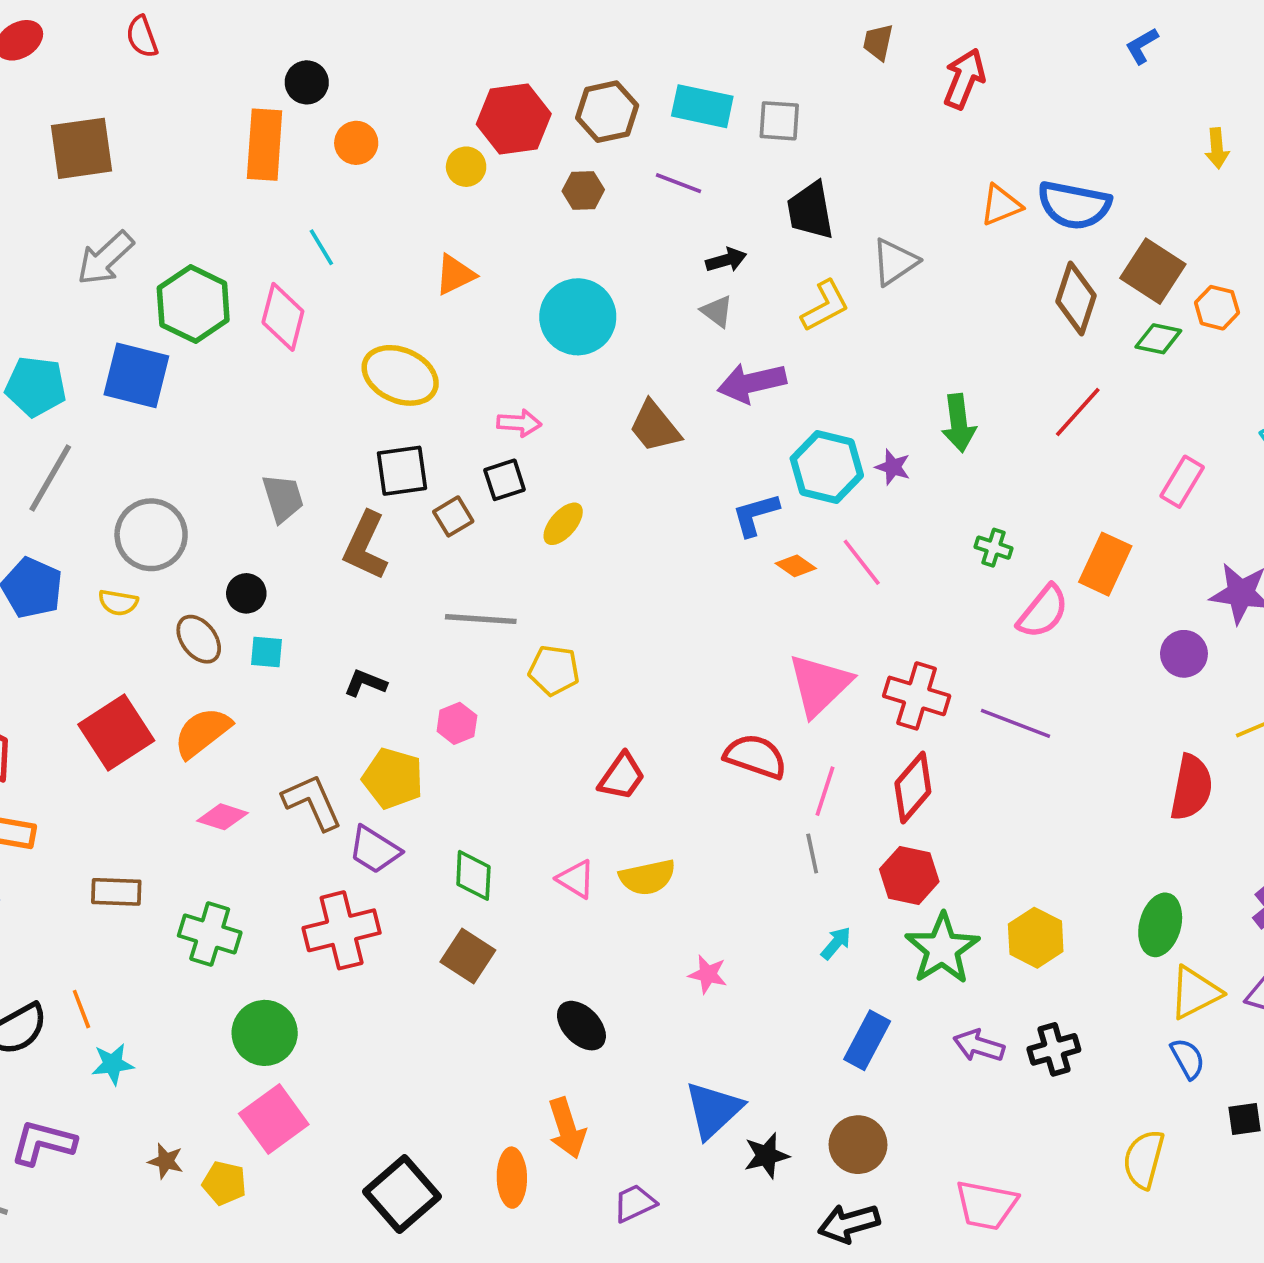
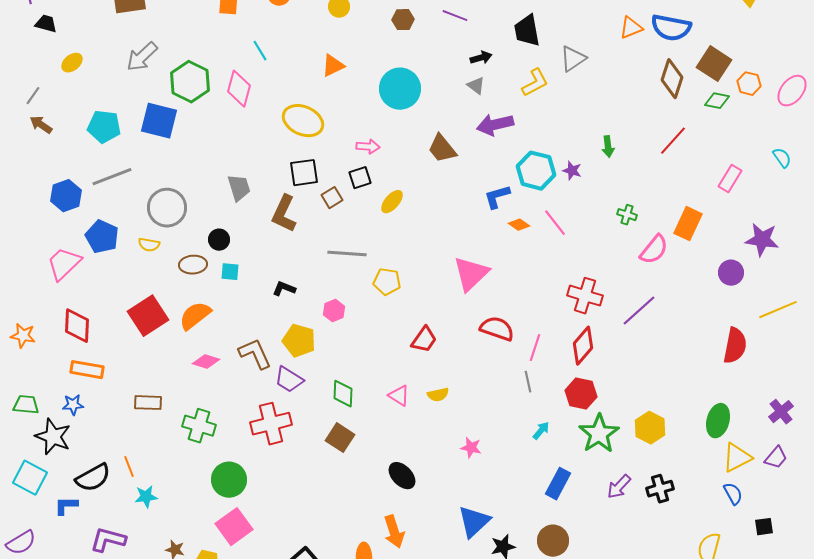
green arrow: (959, 423) -> (608, 147), size x0.7
gray line: (50, 478) -> (112, 177), turned 39
brown ellipse: (199, 639) -> (193, 265), turned -56
pink triangle: (820, 685) -> (471, 274), moved
purple line: (1015, 723) -> (639, 311), turned -63
yellow semicircle: (647, 877) -> (438, 395), size x0.7
purple arrow: (979, 1046) -> (619, 487), turned -64

